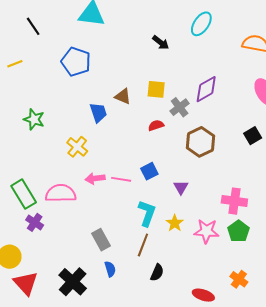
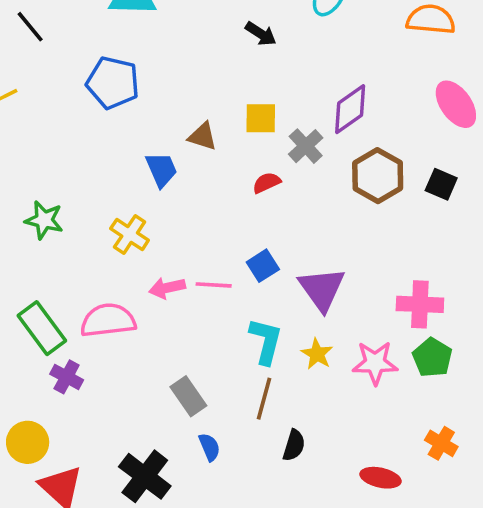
green star: (34, 119) -> (44, 220), moved
black square: (253, 136) -> (441, 184), turned -30
brown hexagon: (200, 142) -> (378, 176), moved
purple triangle: (181, 187) -> (322, 289), size x1.8

